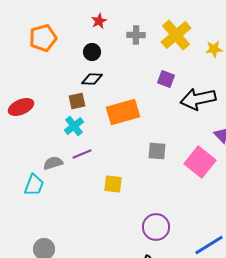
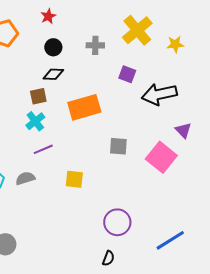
red star: (99, 21) -> (48, 16), moved
gray cross: (136, 35) -> (95, 45), moved
gray semicircle: (53, 163) -> (25, 178), moved

